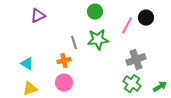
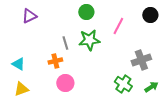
black circle: (146, 18) -> (150, 15), moved
gray cross: (136, 60) -> (141, 60), moved
pink circle: (64, 83) -> (65, 83), moved

